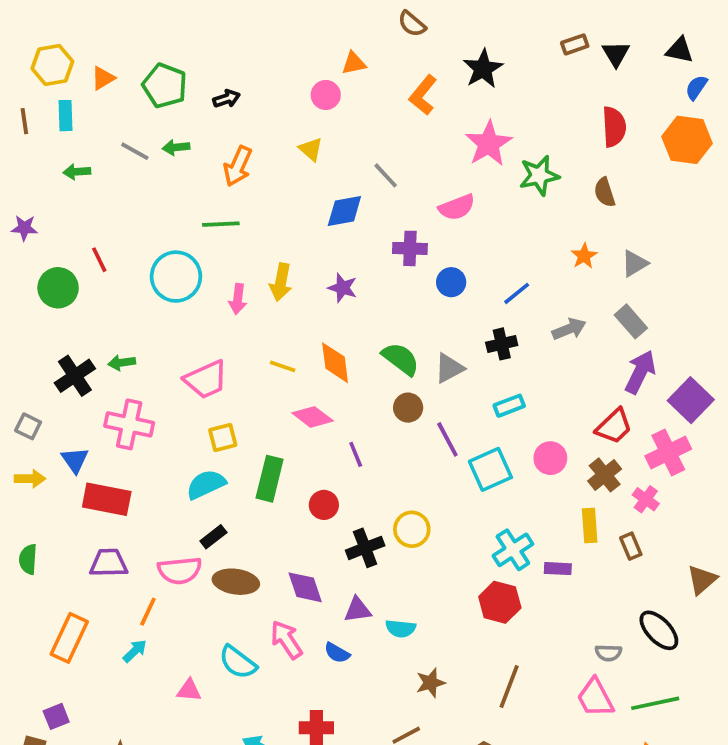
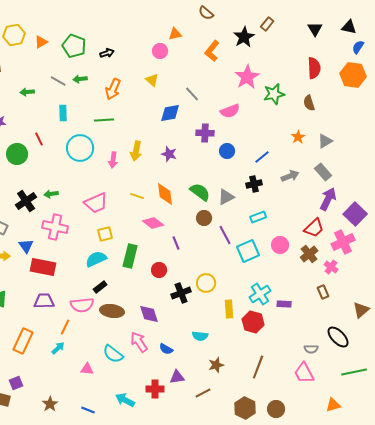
brown rectangle: (575, 44) -> (267, 24), moved, turned -32
cyan rectangle: (66, 116) -> (63, 113), moved
yellow rectangle: (590, 526) -> (229, 309), moved
purple triangle: (358, 610) -> (177, 377), moved
green line: (655, 703) -> (354, 372), moved

